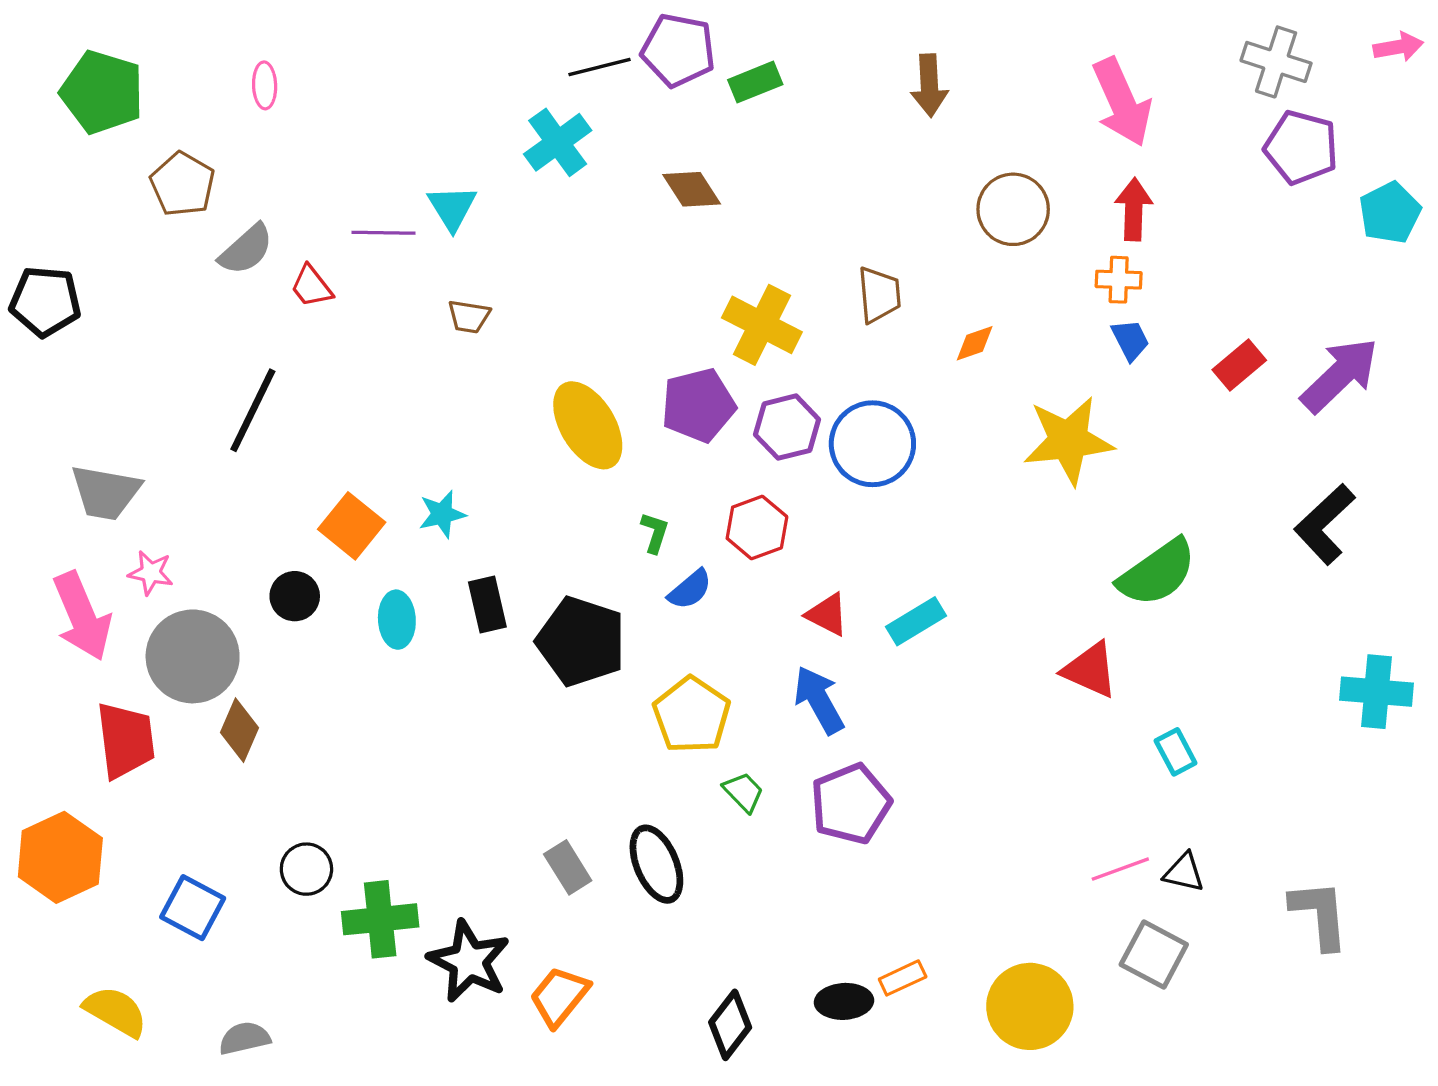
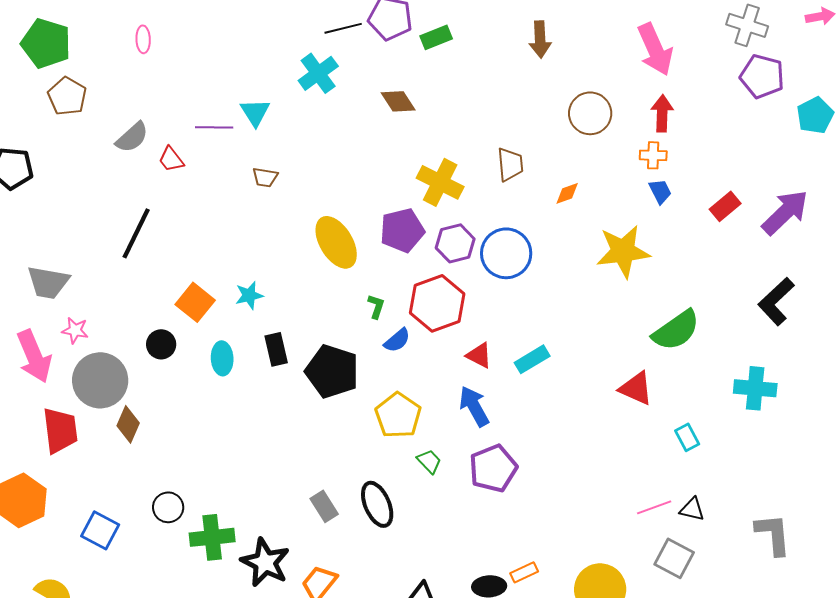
brown pentagon: (183, 184) -> (67, 96), moved
red hexagon: (757, 527) -> (437, 303), size x1.5
cyan cross: (1377, 692) -> (755, 388), moved

